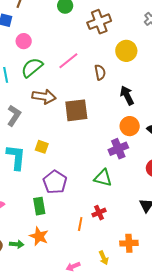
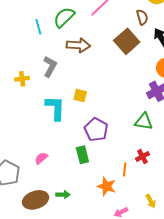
brown semicircle: (100, 72) -> (142, 17), moved
brown square: (76, 110) -> (127, 41), moved, turned -30
orange star: (39, 236) -> (107, 186), moved

